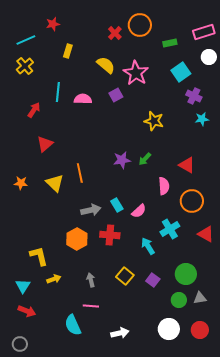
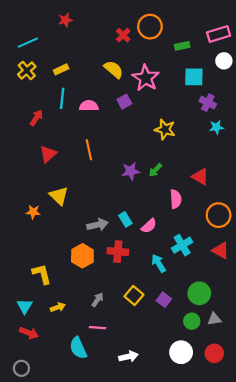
red star: (53, 24) -> (65, 20), moved
yellow rectangle: (68, 51) -> (61, 69), moved, turned 48
cyan square: (181, 72) -> (194, 77), turned 36
orange line: (80, 173) -> (89, 150), moved
orange star: (21, 183) -> (33, 212), moved
orange circle: (192, 201) -> (219, 215), moved
yellow arrow: (54, 279) -> (58, 307), moved
gray arrow: (91, 280) -> (97, 300), turned 48

